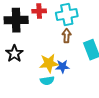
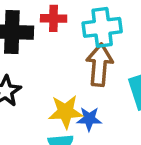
brown arrow: (67, 36) -> (100, 65), size x1.6

